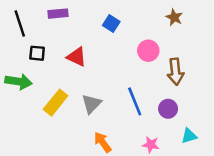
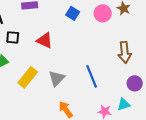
pink circle: (148, 51) -> (103, 13), moved
purple circle: (168, 109) -> (135, 83), moved
cyan triangle: (189, 136) -> (124, 104), moved

